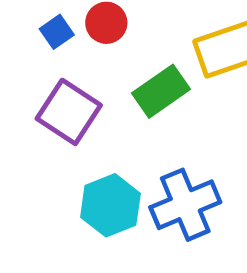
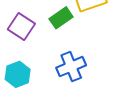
cyan hexagon: (110, 205) -> (18, 74), moved

